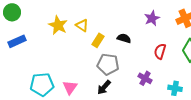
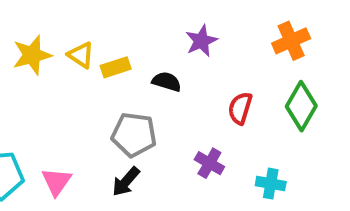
purple star: (152, 18) -> (201, 41), moved
yellow star: (58, 25) -> (32, 55), turned 30
yellow rectangle: (98, 40) -> (116, 67), moved, turned 40

